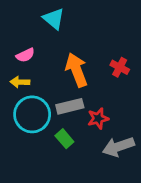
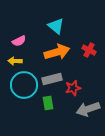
cyan triangle: (54, 19) -> (56, 26), moved
orange arrow: (77, 70) -> (57, 52), turned 95
green rectangle: (64, 139) -> (48, 103), turned 32

